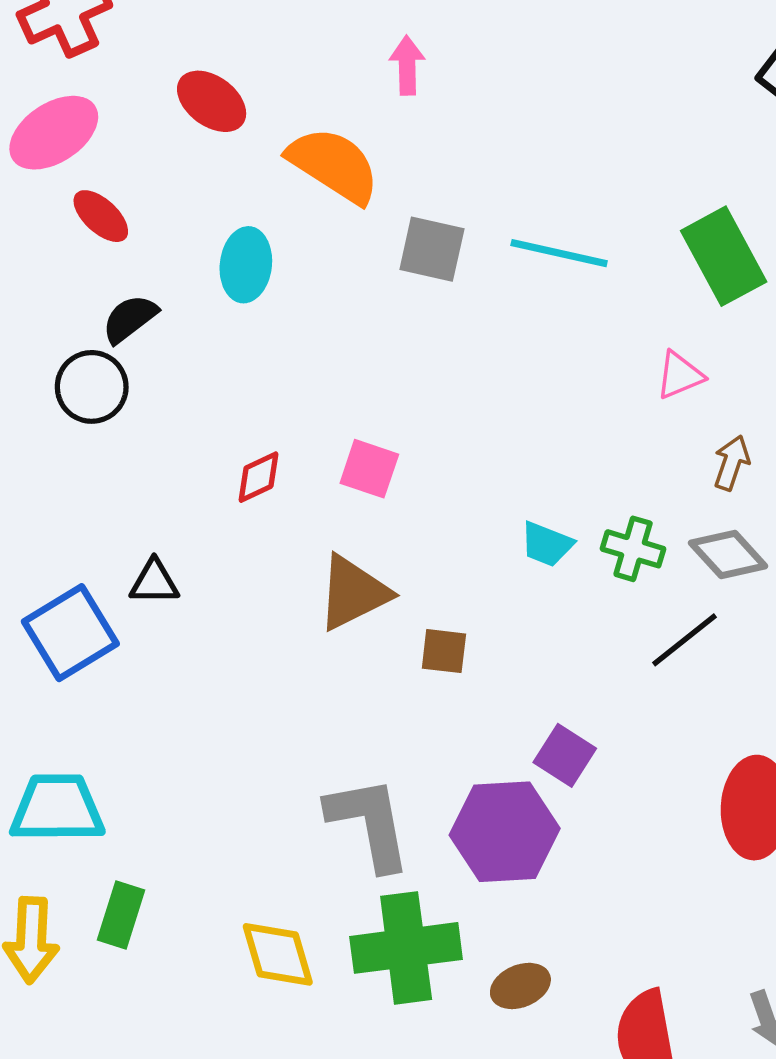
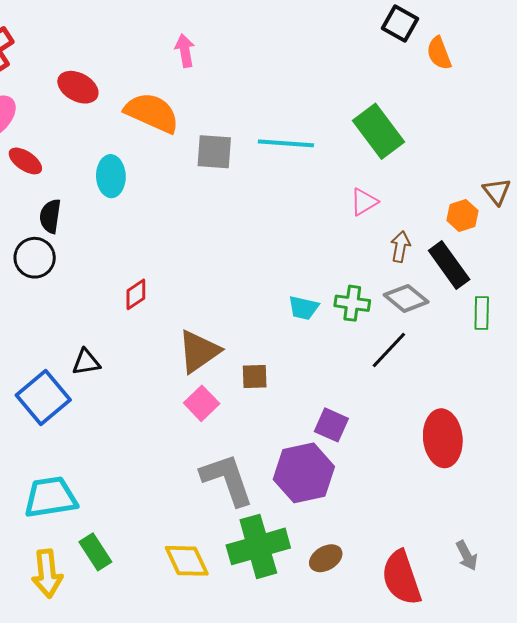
black semicircle: (130, 319) -> (50, 216), turned -36
pink square: (369, 469) -> (202, 403), moved, turned 36
green rectangle: (121, 915) -> (95, 552), turned -42

